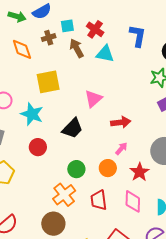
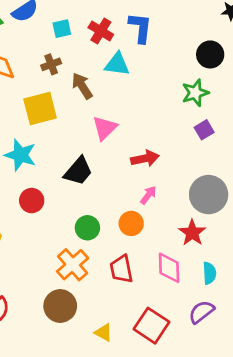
blue L-shape: (138, 36) -> (140, 28), moved
brown cross: (49, 38) -> (51, 64), moved
brown arrow: (77, 48) -> (82, 86), moved
red star: (140, 172) -> (192, 233), moved

